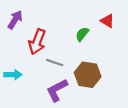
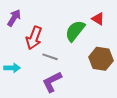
green semicircle: (82, 34) -> (75, 31), size x1.6
brown hexagon: (88, 75) -> (101, 59), moved

